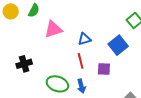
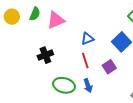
pink triangle: (53, 29) -> (56, 20), moved
black cross: (24, 64) -> (45, 55), moved
purple square: (104, 69) -> (109, 67), turned -32

